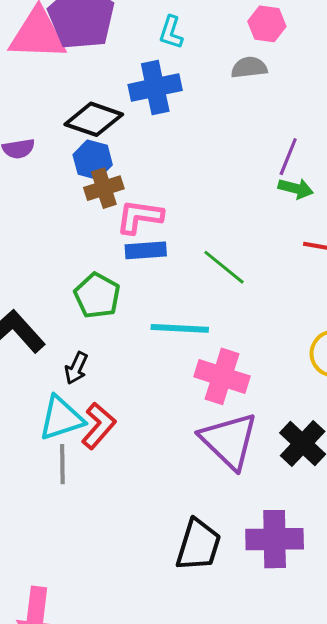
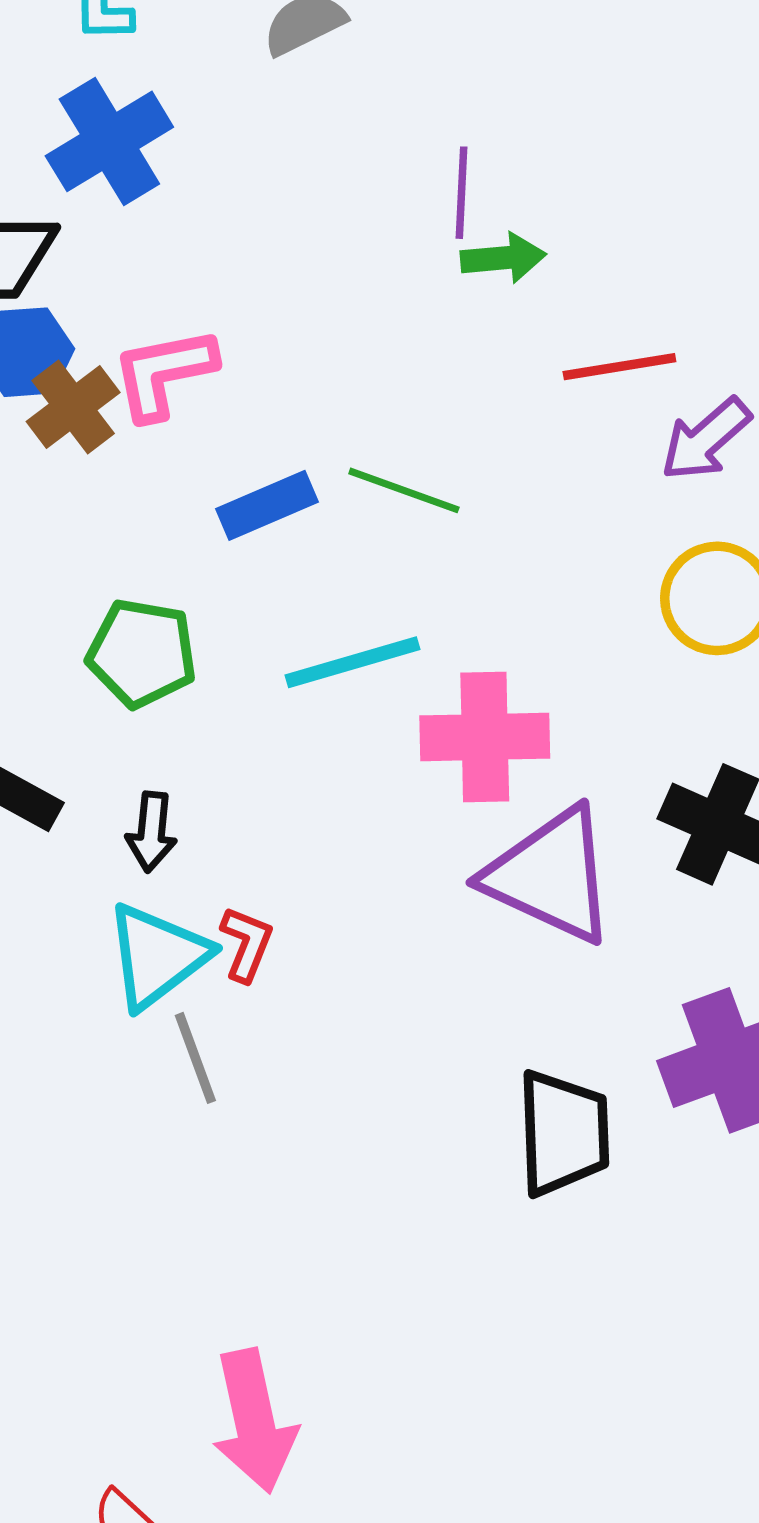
pink L-shape: (139, 217) -> (164, 373), moved
blue rectangle: (146, 250) -> (267, 505), moved
red L-shape: (99, 426) -> (247, 944), size x0.7

